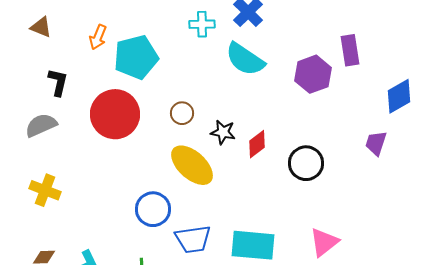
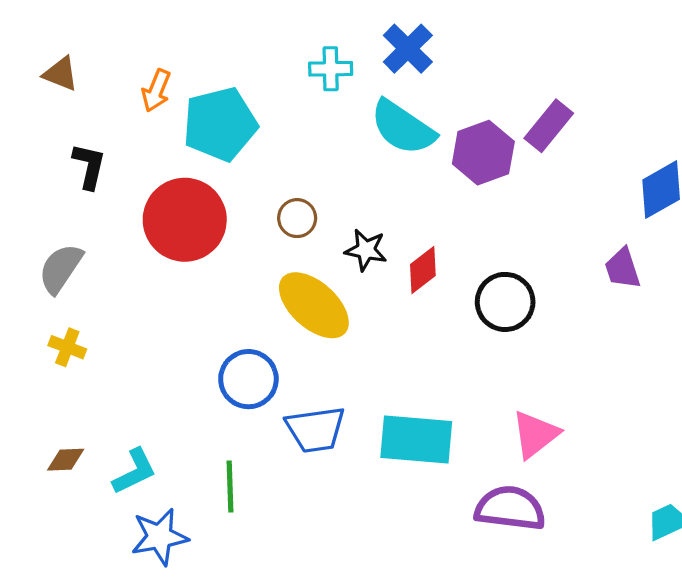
purple rectangle: (350, 50) -> (549, 126), moved, turned 48
purple hexagon: (313, 74) -> (483, 153), moved
gray semicircle: (41, 125) -> (61, 268), moved, turned -32
purple trapezoid: (376, 143) -> (623, 268), turned -36
yellow cross: (45, 190) -> (67, 347), size x0.7

